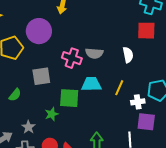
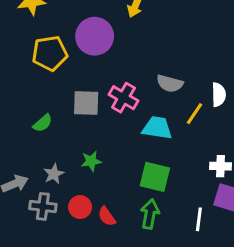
pink cross: (72, 58) -> (123, 98), moved
yellow line: (119, 88) -> (195, 114), moved
green square: (69, 98) -> (155, 177), moved

